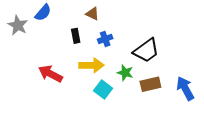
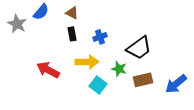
brown triangle: (93, 14) -> (72, 13), moved
blue arrow: (185, 88) -> (176, 84), turned -100

